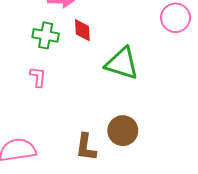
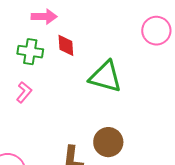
pink L-shape: (38, 77) -> (24, 92), turned 35

